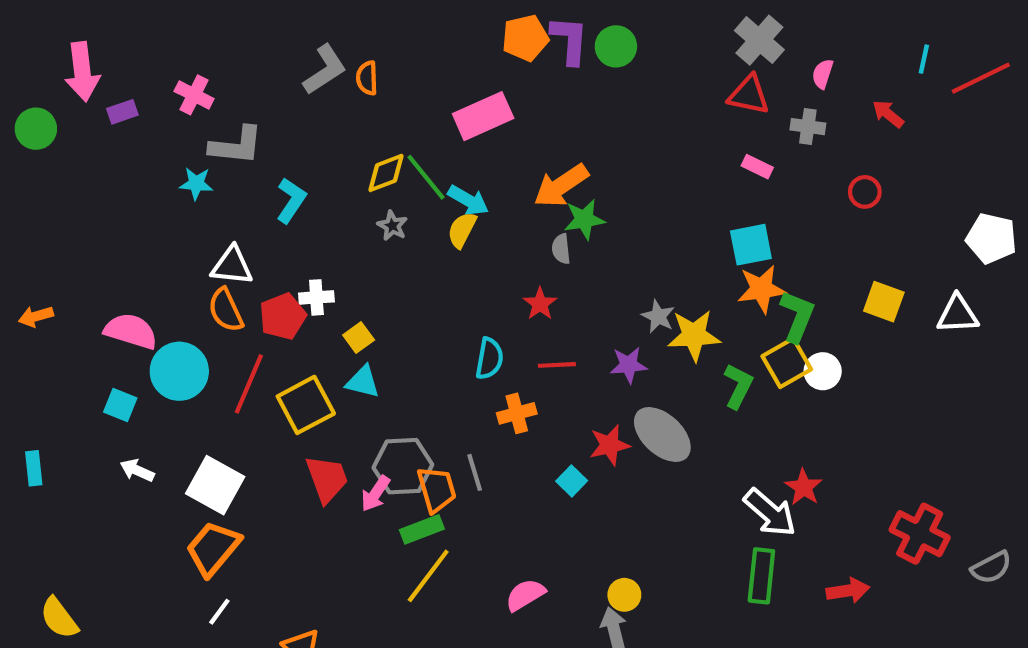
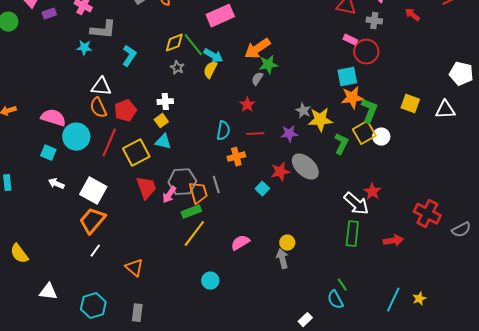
red circle: (865, 192) -> (366, 52), moved, size x1.6
gray semicircle: (561, 249) -> (257, 79), turned 40
white cross: (316, 297) -> (165, 102), moved

